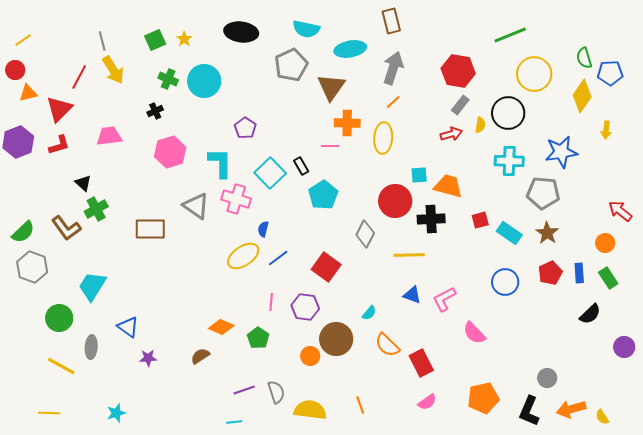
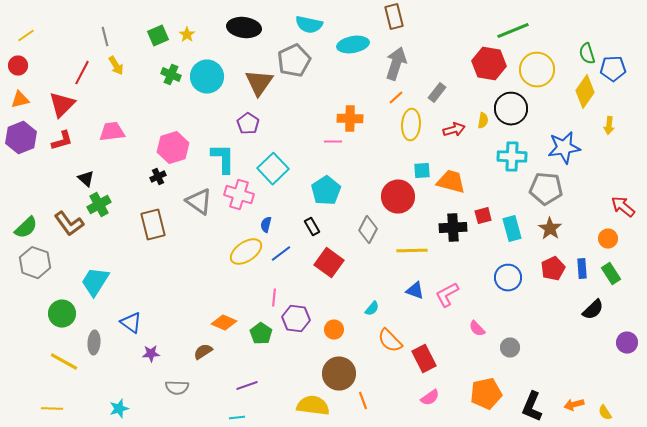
yellow arrow: (113, 70) -> (116, 66), size x0.7
red hexagon: (458, 71) -> (489, 64), moved
brown triangle: (331, 87) -> (259, 83), moved
orange triangle: (28, 93) -> (20, 100), moved
gray rectangle: (460, 105) -> (437, 93), moved
black cross: (155, 111) -> (158, 177), moved
yellow ellipse: (383, 138) -> (411, 125), moved
black rectangle: (301, 166) -> (312, 227), moved
black cross: (431, 219) -> (453, 228), moved
brown rectangle: (150, 229) -> (153, 225), turned 76
cyan rectangle: (509, 233) -> (512, 229), turned 40
purple hexagon: (305, 307) -> (296, 319), moved
pink semicircle: (474, 333) -> (477, 329), size x0.7
brown circle: (336, 339) -> (339, 374), moved
orange circle: (310, 356) -> (334, 330), moved
gray circle: (547, 378) -> (510, 348), moved
gray semicircle: (276, 392) -> (177, 388), moved, turned 110
orange arrow: (571, 409) -> (574, 405), size x0.7

